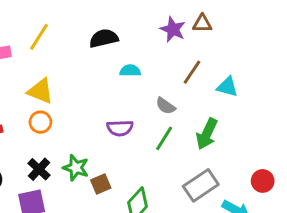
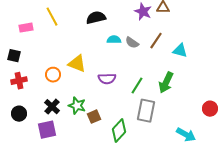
yellow line: (39, 37) -> (52, 17), turned -60
yellow triangle: (40, 91) -> (77, 64), moved
gray semicircle: (166, 106) -> (132, 43), moved
red circle: (263, 181) -> (210, 109), moved
gray rectangle: (201, 185) -> (146, 111), moved, turned -45

